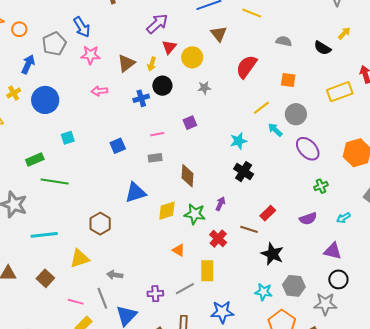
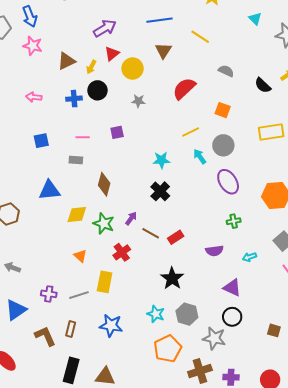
pink arrow: (99, 91) -> (34, 97), moved
brown line: (249, 229) -> (151, 233), moved

